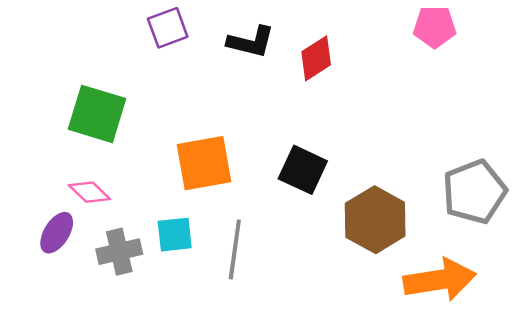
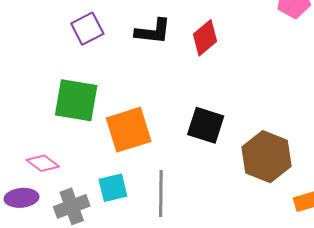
green square: (97, 114) -> (76, 100), moved
purple ellipse: (57, 233) -> (21, 198), turned 60

